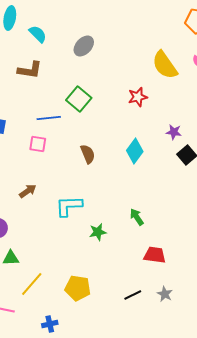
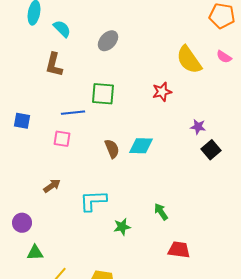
brown L-shape: (30, 70) -> (54, 65), turned 95
green square: (79, 99) -> (103, 94), turned -35
cyan diamond: (135, 151) -> (141, 146), moved, turned 55

